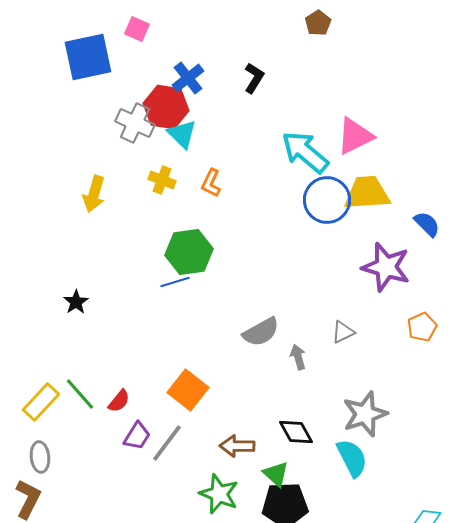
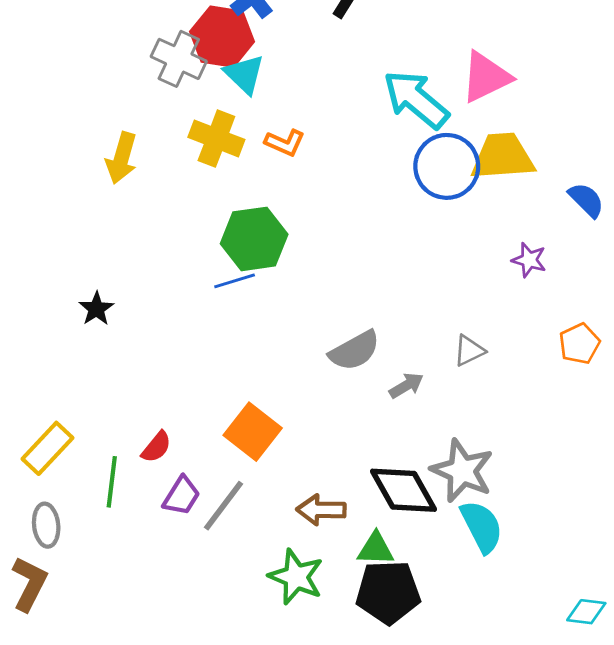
yellow cross: (162, 180) -> (216, 138), size x1.4
orange L-shape: (211, 183) -> (285, 143), turned -92
purple star: (386, 267) -> (529, 260), size x0.5
gray arrow: (298, 357) -> (406, 386), turned 75
green line: (80, 394) -> (112, 482), moved, turned 48
gray star: (365, 414) -> (462, 471), moved, turned -30
black diamond: (296, 432) -> (403, 490), size x1.4
green triangle: (276, 474) -> (376, 549), turned -40

